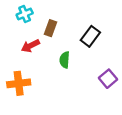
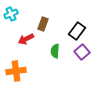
cyan cross: (25, 14) -> (11, 14), moved
purple square: (108, 79) -> (82, 52), moved

